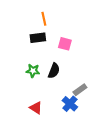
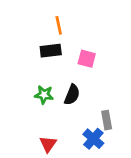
gray rectangle: (80, 90) -> (107, 120), turned -64
red triangle: (36, 108) -> (48, 144), turned 32

